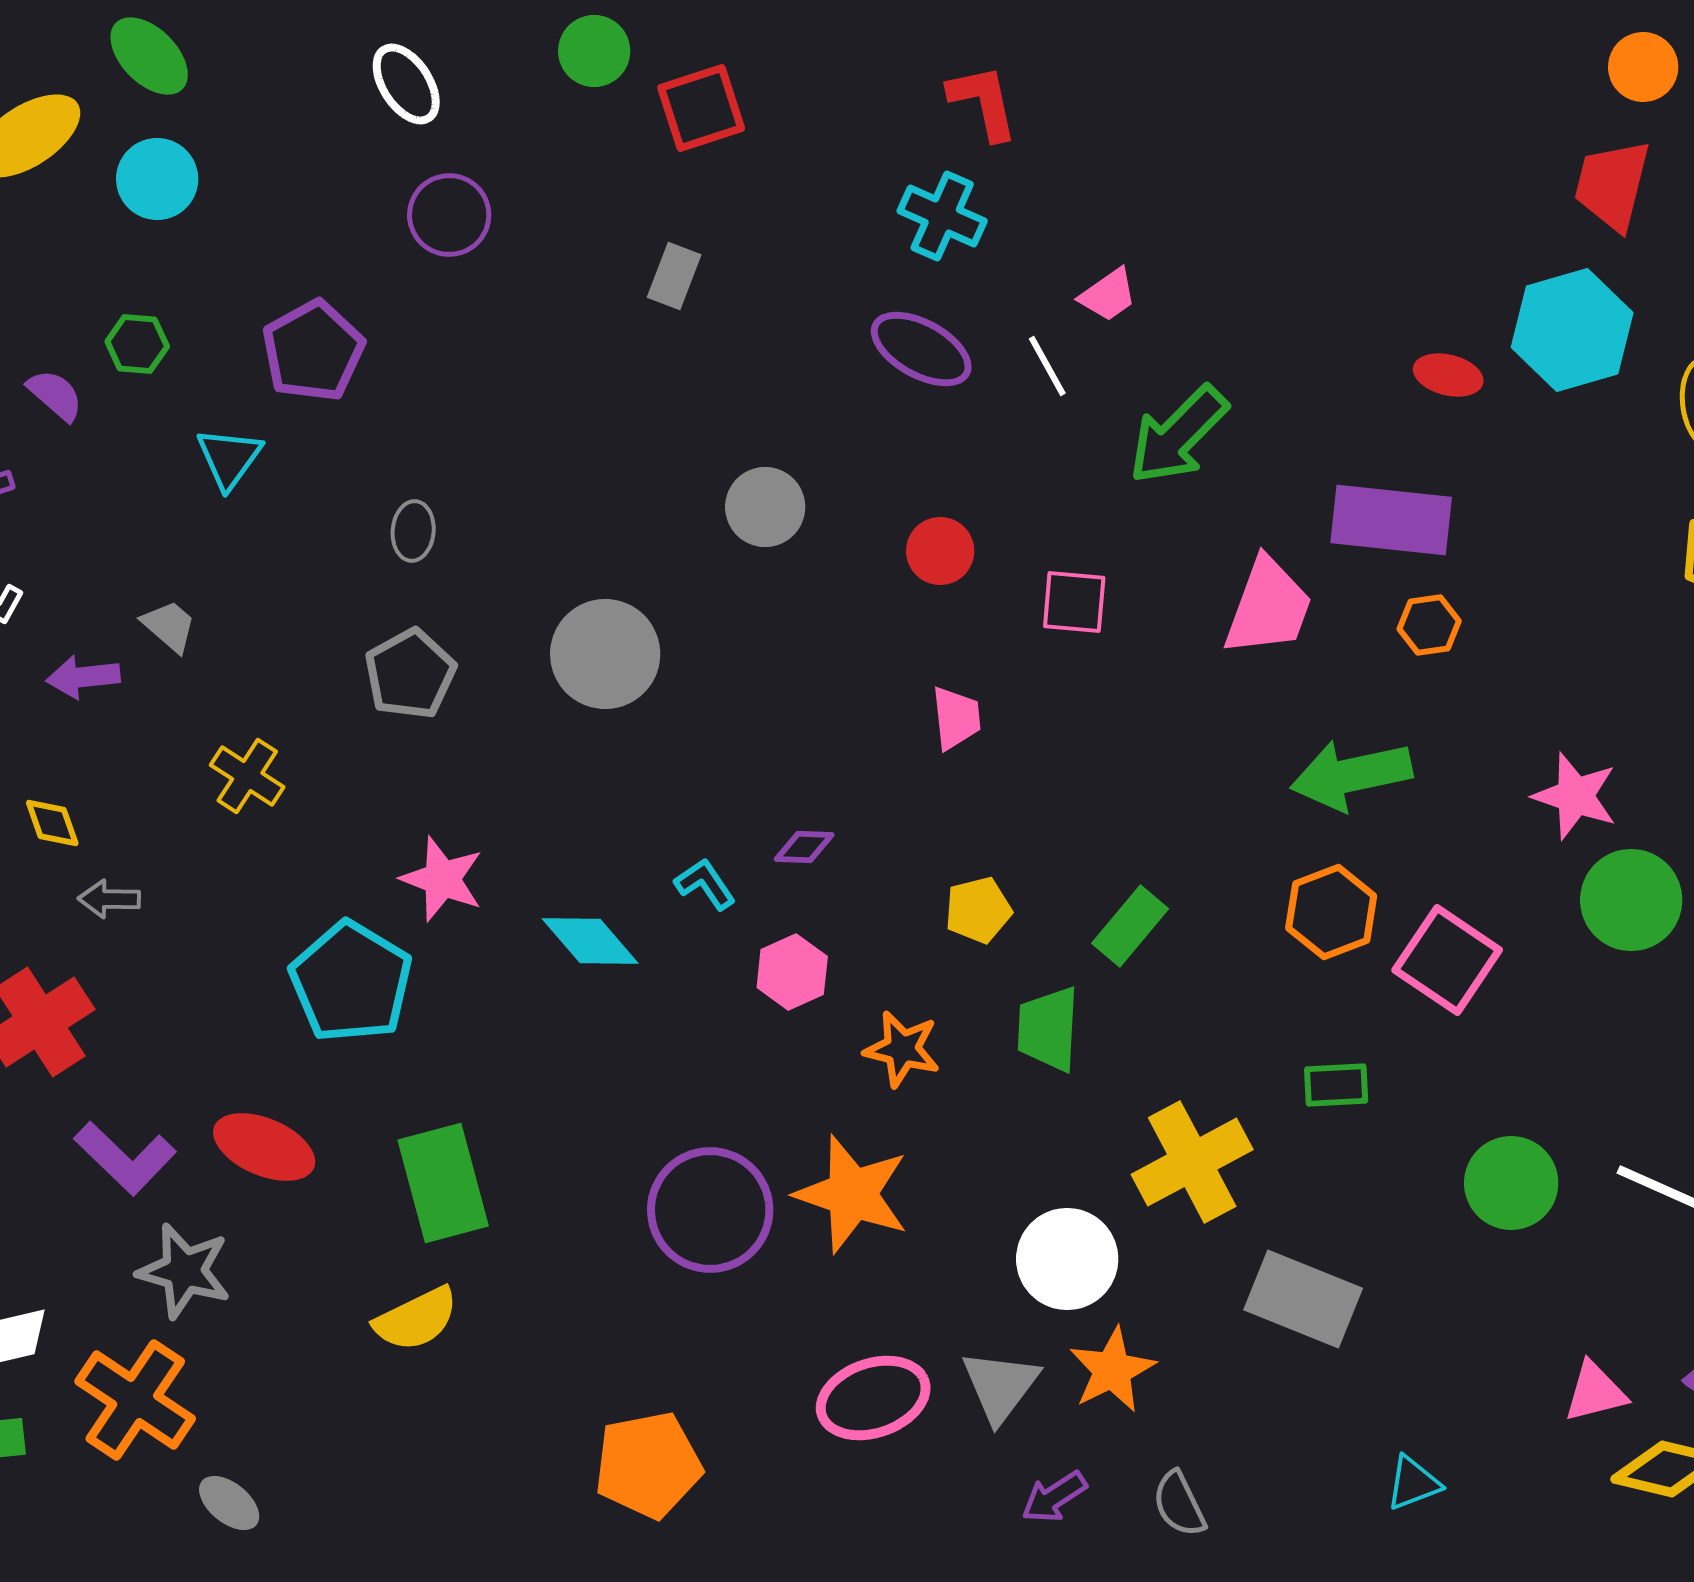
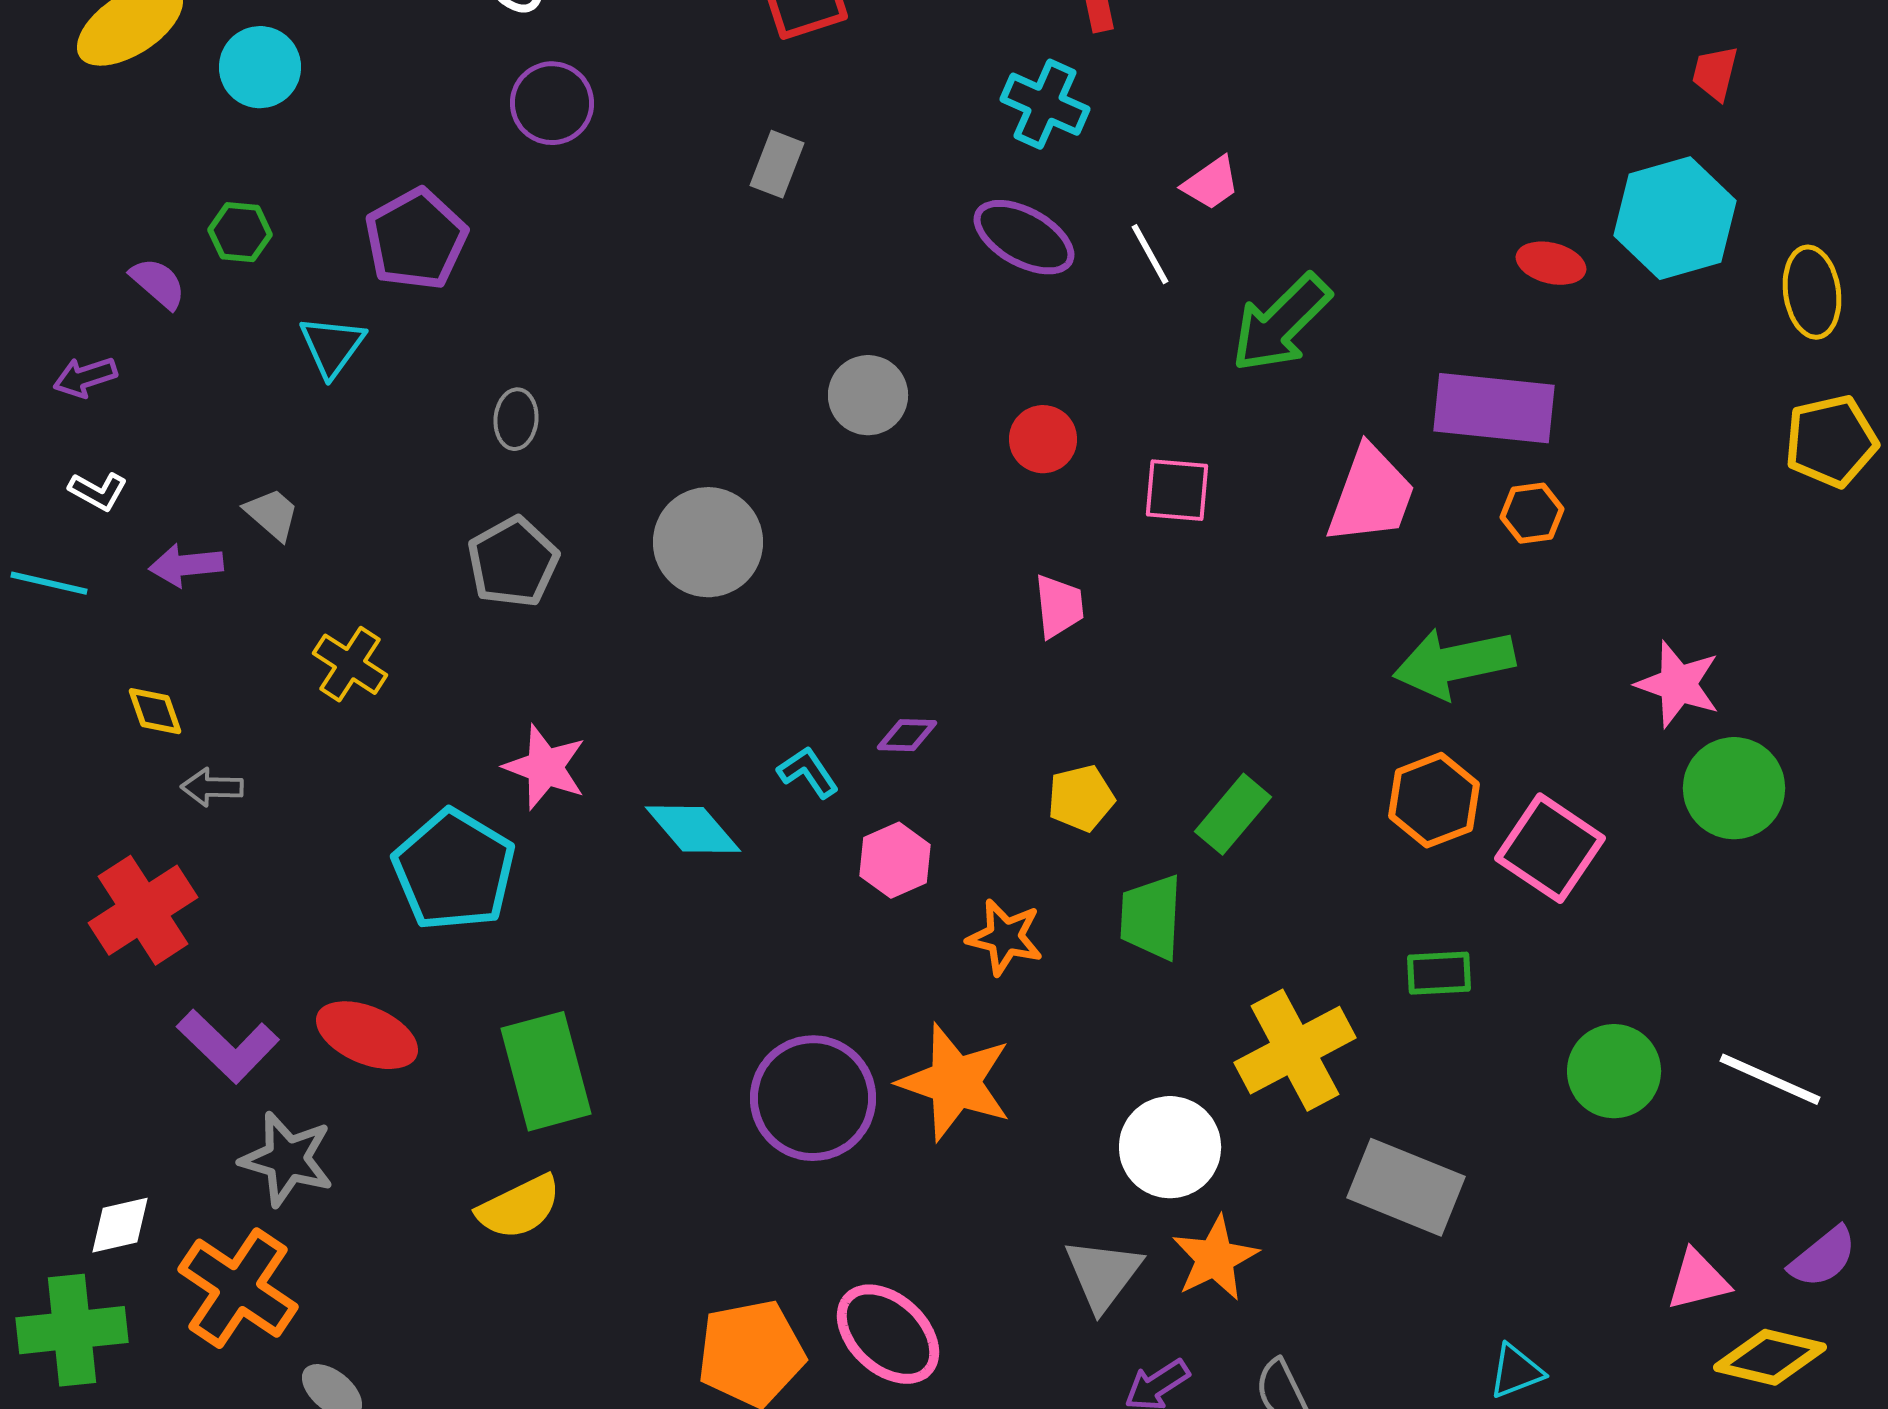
red trapezoid: (1612, 185) -> (1715, 73), size x0.6
pink ellipse: (873, 1398) -> (888, 1334), moved, turned 62

